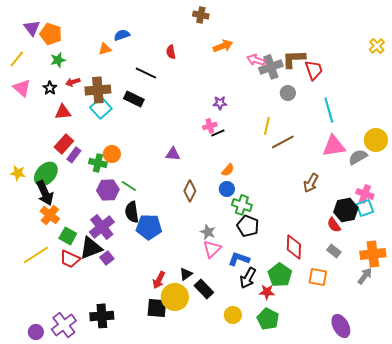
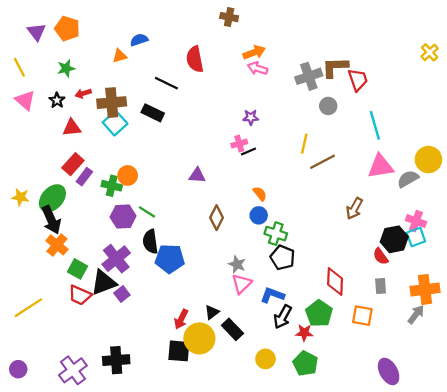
orange pentagon: (51, 34) -> (67, 28), moved
red semicircle: (171, 52) -> (195, 59), size x1.6
yellow line: (17, 59) -> (19, 67), turned -66
pink arrow: (256, 60) -> (258, 68), moved
orange semicircle: (228, 170) -> (260, 194), turned -80
gray rectangle: (334, 251) -> (381, 286), turned 48
yellow line: (36, 255) -> (28, 308), moved
purple circle: (36, 332) -> (18, 369), moved

